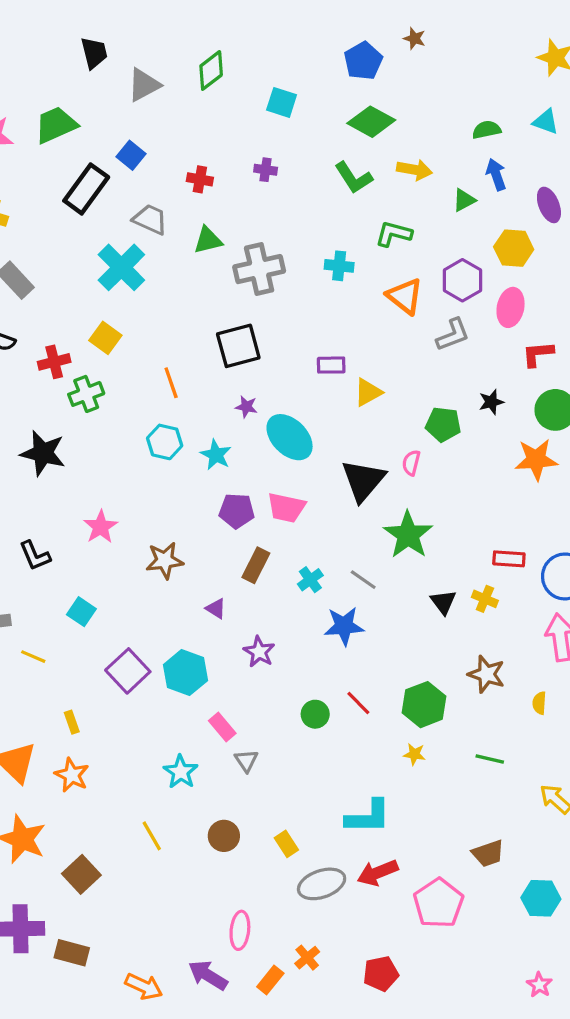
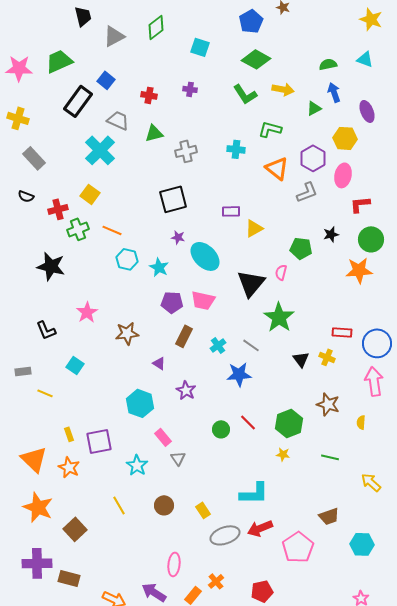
gray cross: (259, 269) -> (186, 151), size x0.7
orange line: (171, 383) -> (112, 230), moved, turned -48
purple square: (128, 671) -> (99, 441), moved, turned 32

